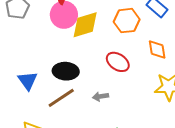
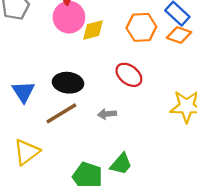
yellow diamond: (85, 25) -> (93, 30), size x0.7
orange diamond: (157, 50) -> (179, 35), moved, turned -65

